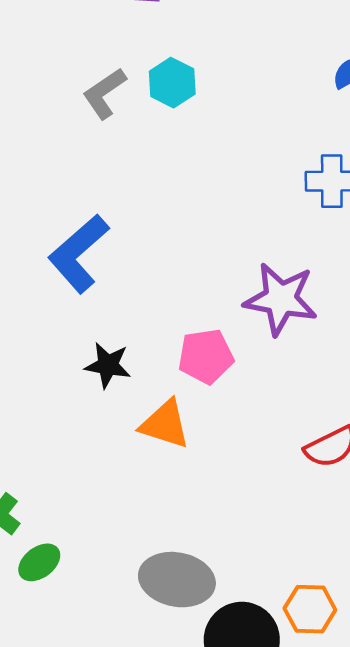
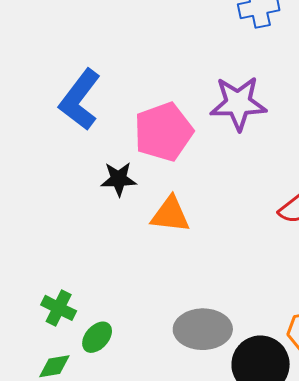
pink pentagon: (206, 356) -> (163, 132), moved, size x1.4

